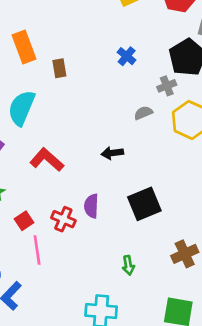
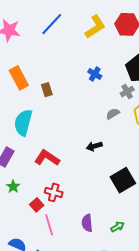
purple semicircle: (91, 206) -> (87, 223), moved
red cross: (63, 219) -> (54, 192), moved
green arrow: (128, 265) -> (117, 227), turned -104

